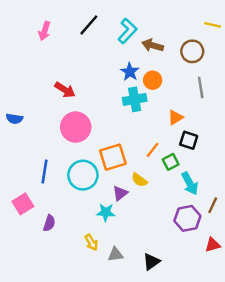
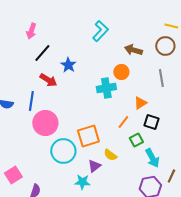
black line: (89, 25) -> (42, 53), moved
brown arrow: (153, 45) -> (133, 50), moved
brown circle: (192, 51) -> (165, 46), moved
blue star: (130, 72) -> (68, 65), moved
pink circle: (76, 127) -> (45, 123), moved
orange line: (153, 150) -> (123, 122), moved
blue line: (44, 172) -> (31, 101), moved

